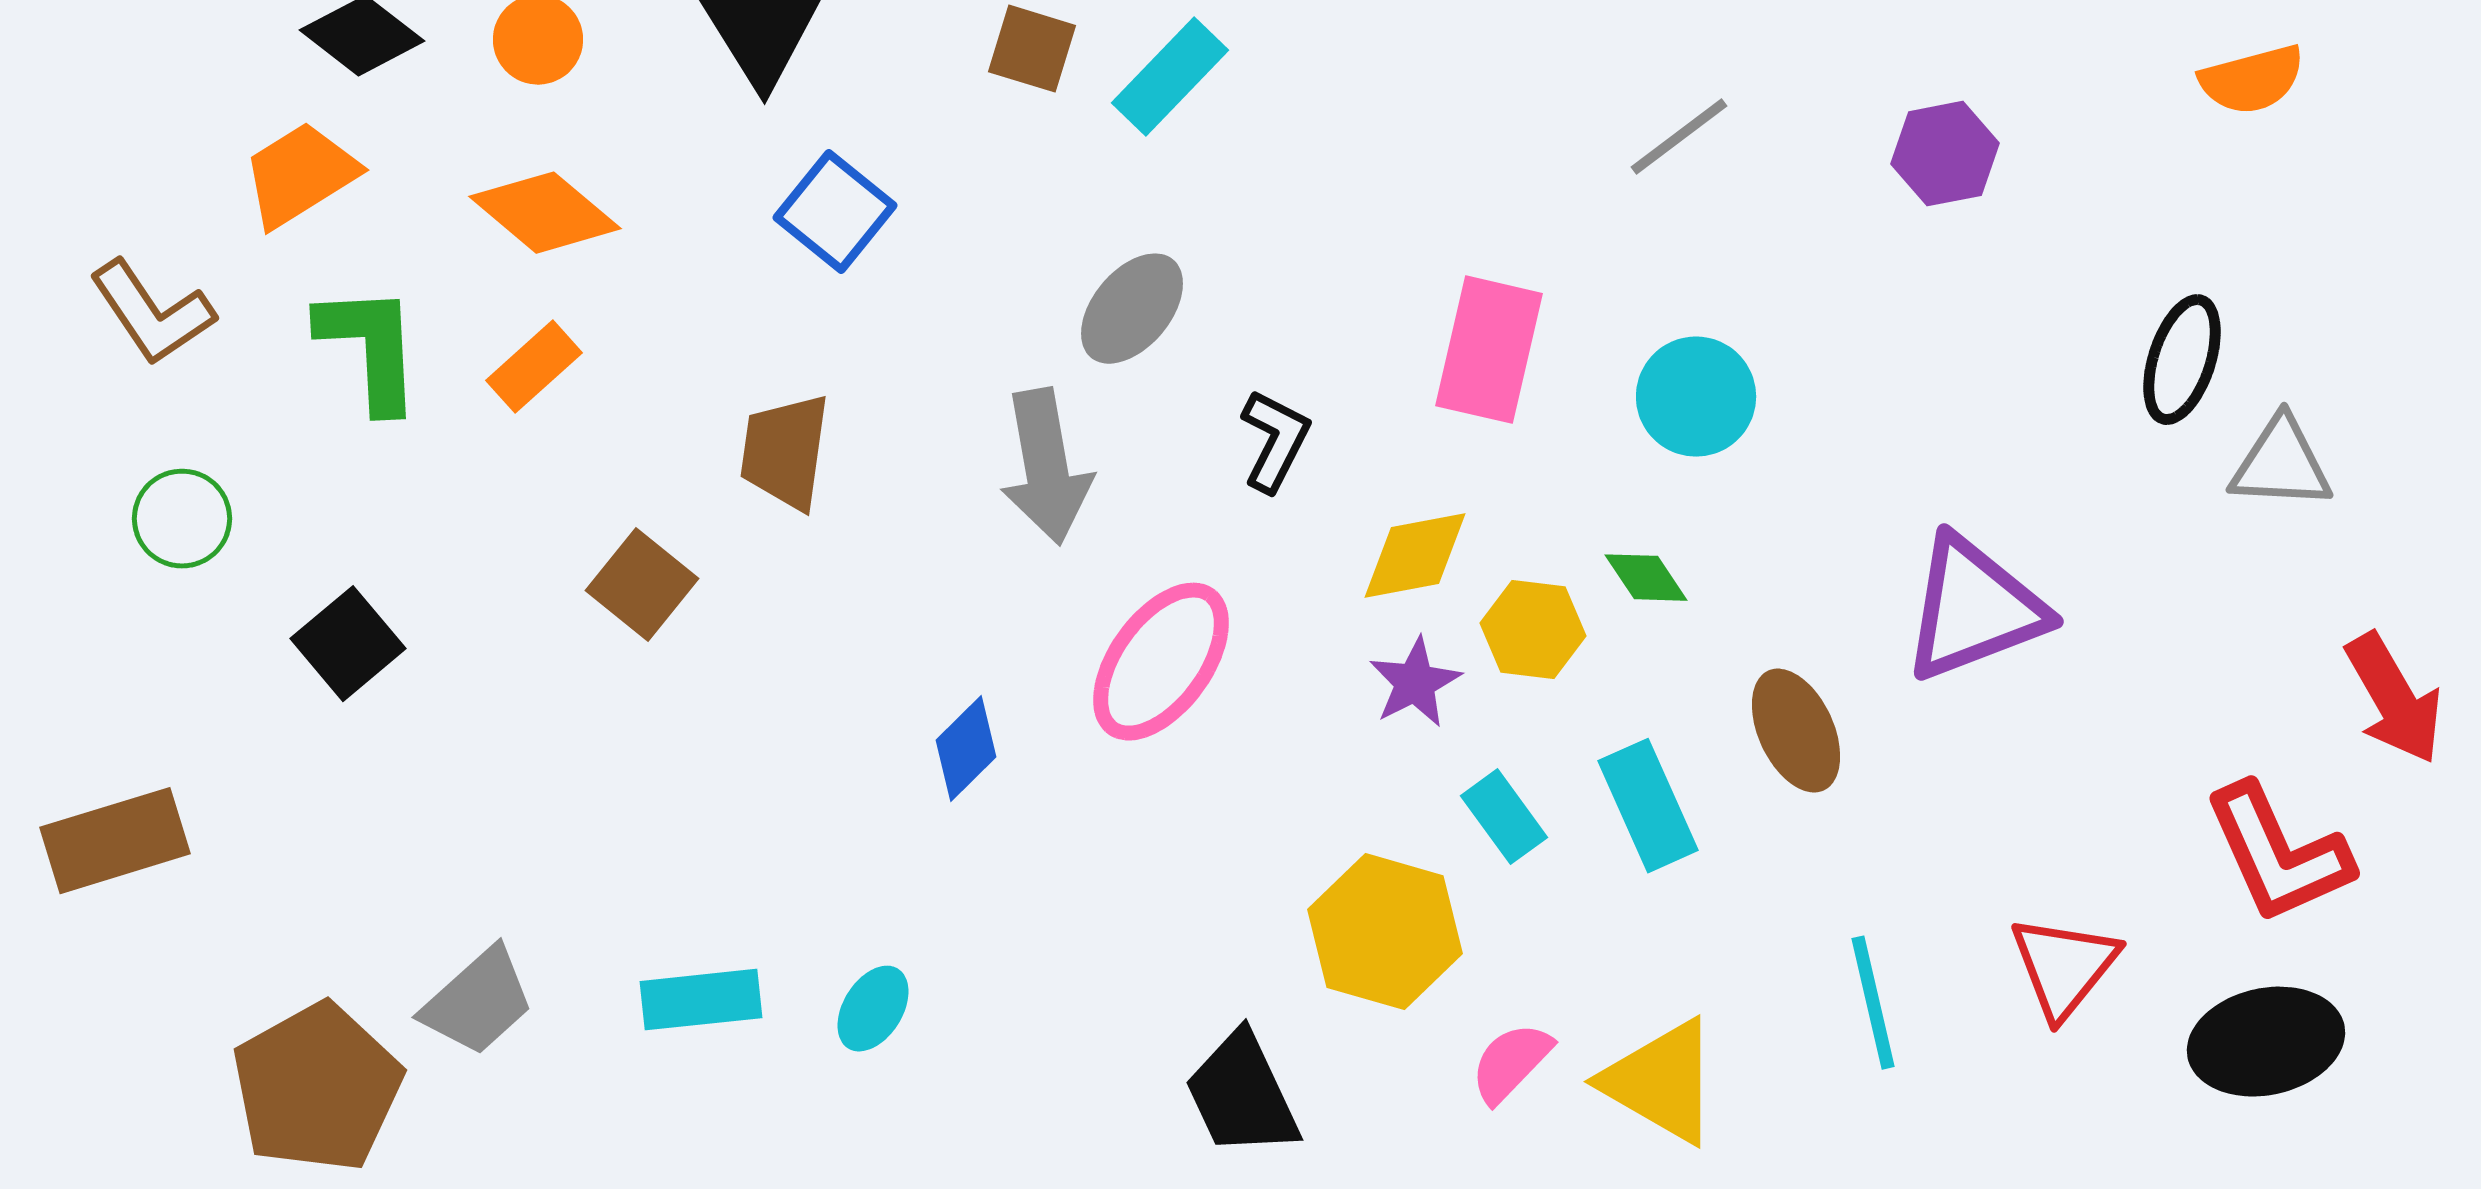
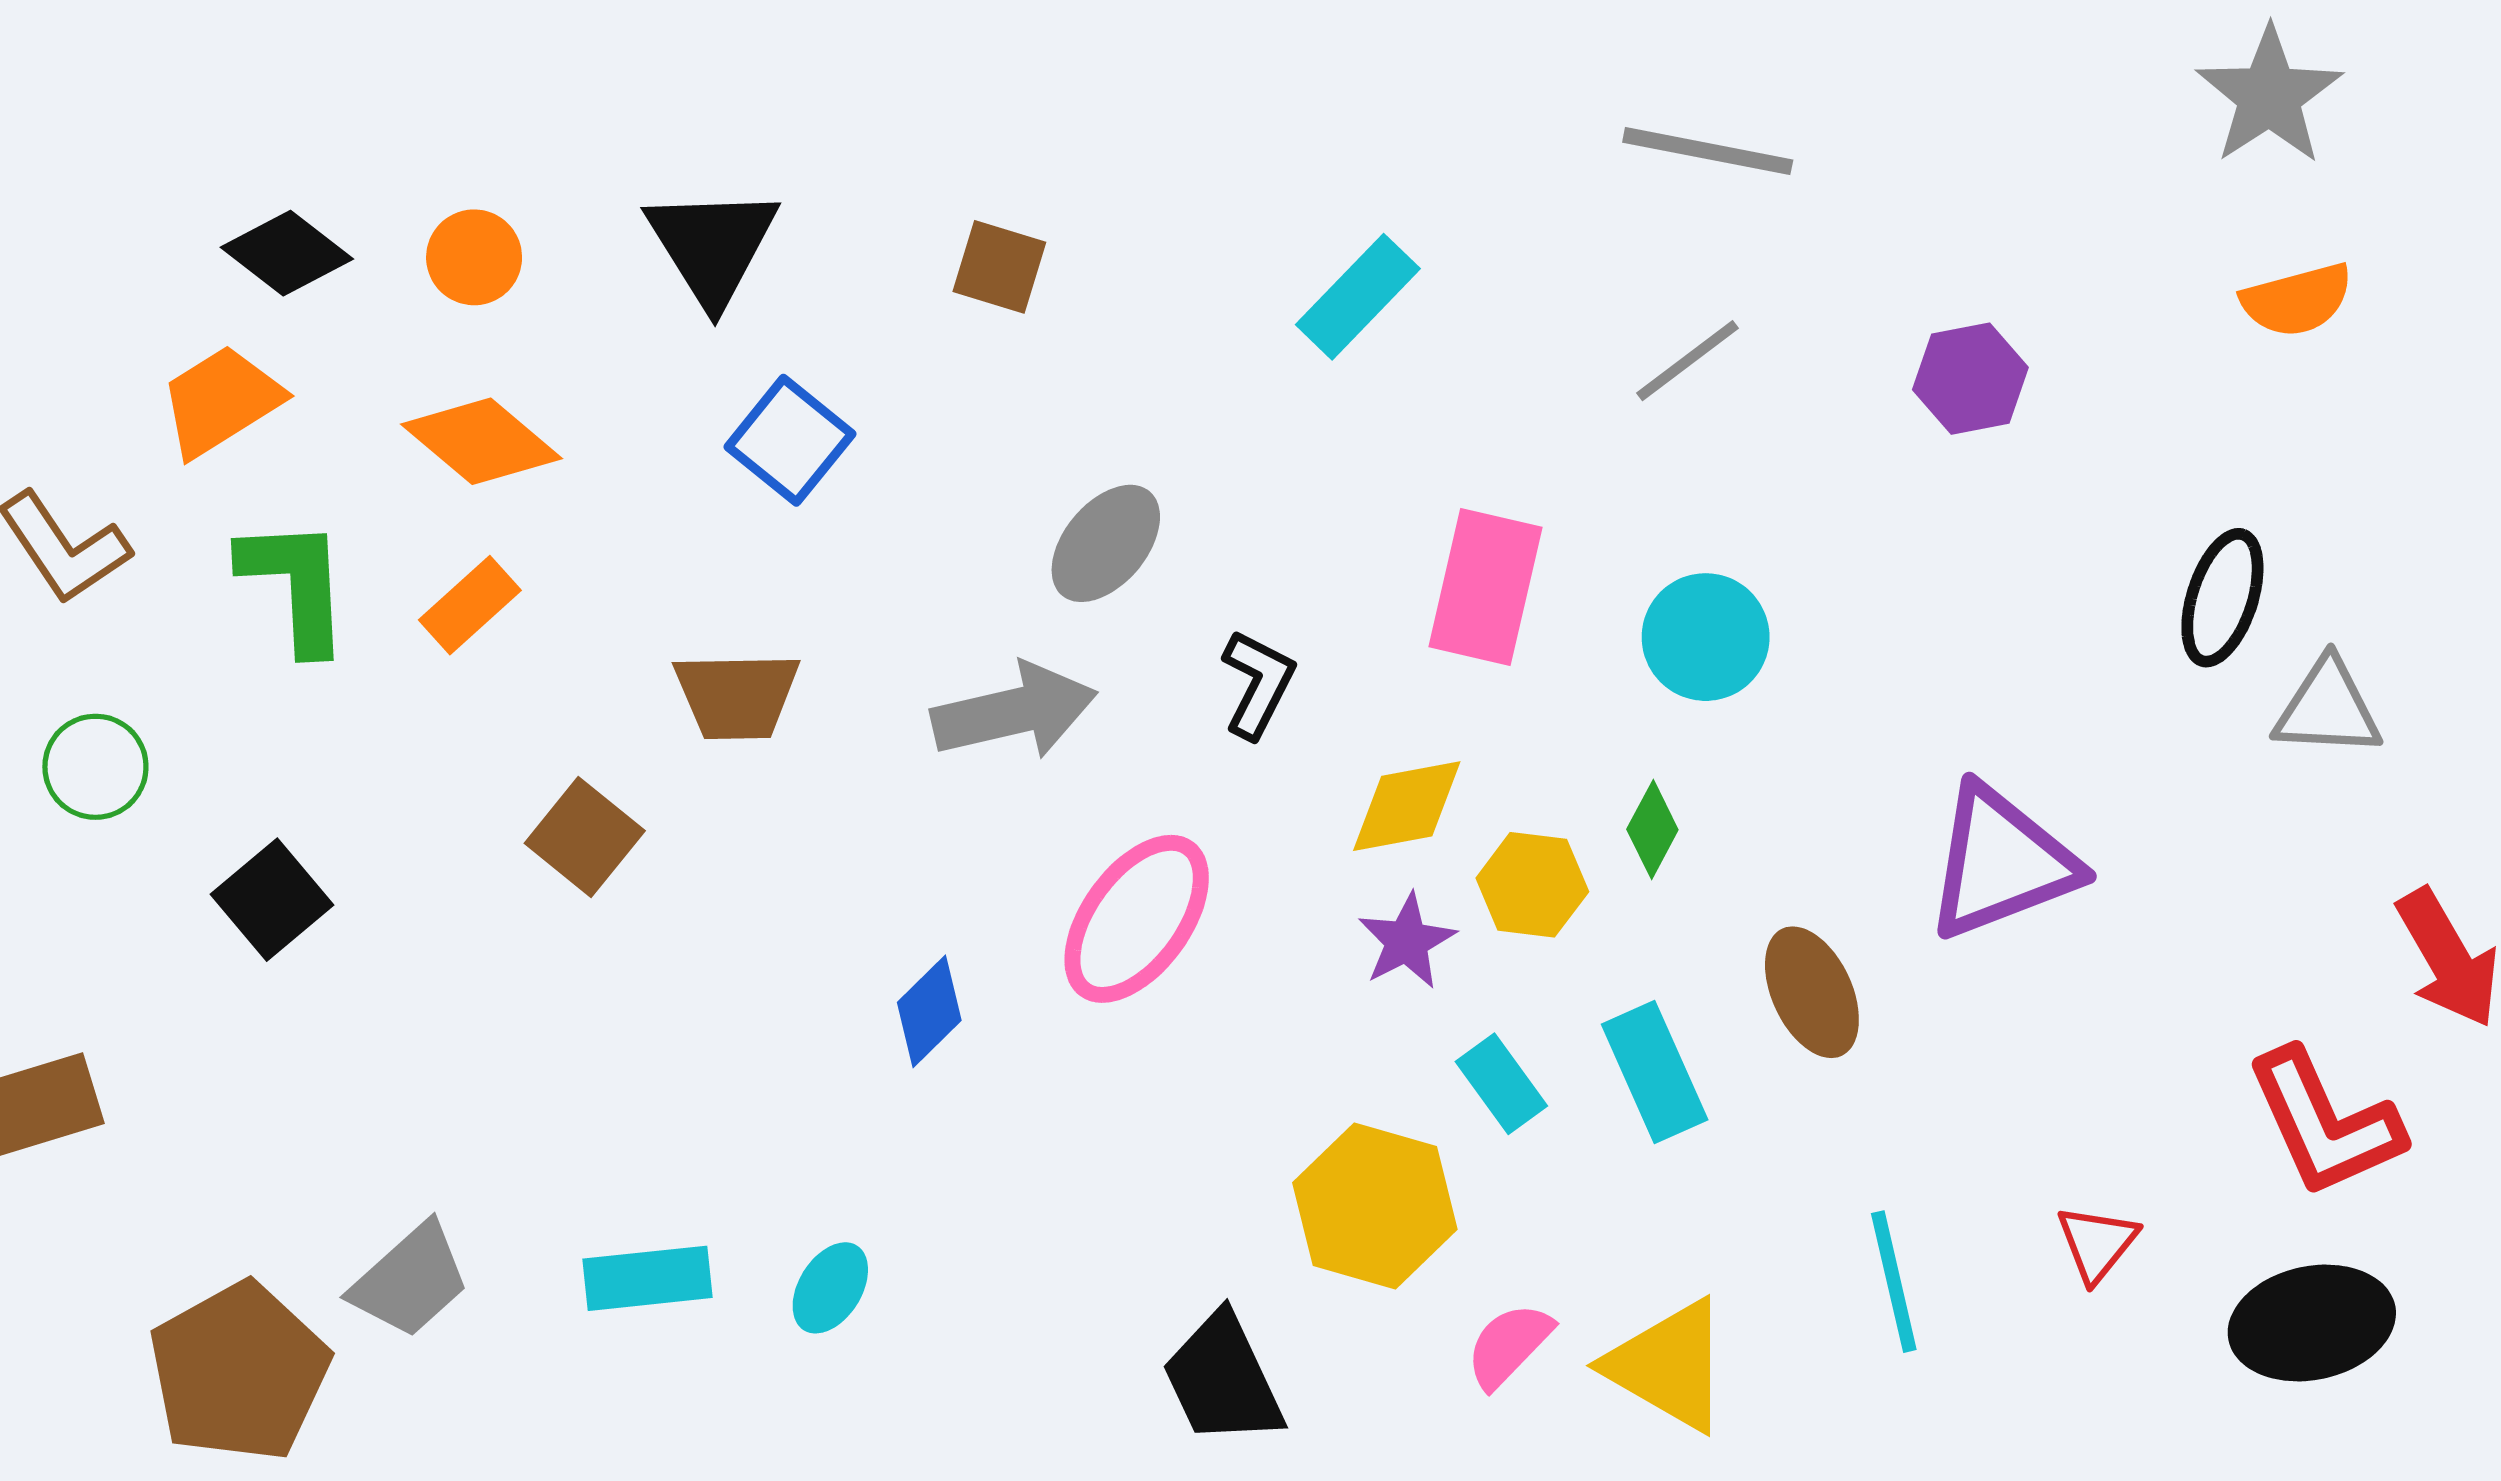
cyan rectangle: (1170, 77) -> (1358, 297), moved
brown trapezoid: (785, 452) -> (737, 696), turned -99
gray arrow: (1046, 467) -> (1014, 711), turned -93
green diamond: (1646, 578) -> (1652, 830), turned 62
red triangle: (2064, 967) -> (2097, 1243), size x0.7

